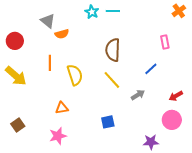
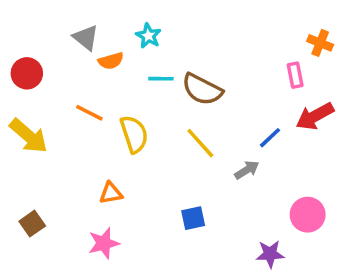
cyan line: (113, 11) -> (161, 79), moved
orange cross: (179, 11) -> (320, 43), moved, turned -32
cyan star: (92, 12) -> (148, 36), moved
brown semicircle: (113, 50) -> (202, 89), turned -65
orange line: (50, 63) -> (89, 113), turned -63
blue line: (151, 69) -> (270, 138), moved
red arrow: (176, 96) -> (315, 116), moved, size x1.5

